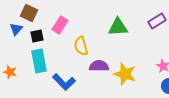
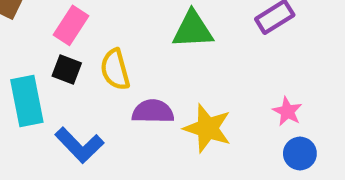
black square: (37, 36) -> (67, 69), moved, turned 32

